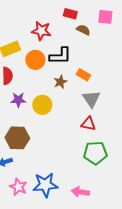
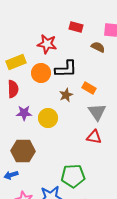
brown semicircle: (83, 30) -> (98, 47), moved
green pentagon: (95, 153) -> (73, 176), moved

